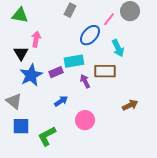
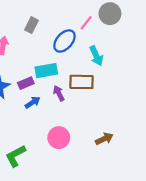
gray rectangle: (70, 10) -> (31, 25), moved
blue arrow: (61, 101) -> (33, 102), moved
brown arrow: (130, 105) -> (104, 139), moved

